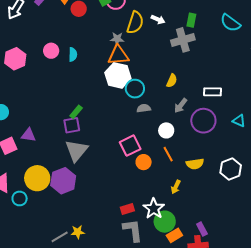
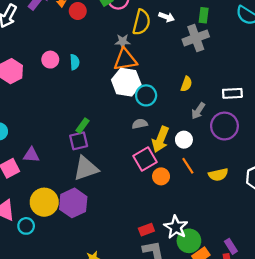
gray semicircle: (144, 108) -> (140, 124), moved
gray triangle: (77, 150) -> (86, 168), turned 35
yellow arrow: (176, 187) -> (160, 139), moved, size x1.6

